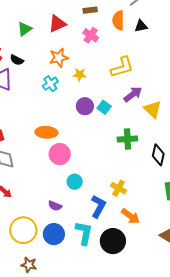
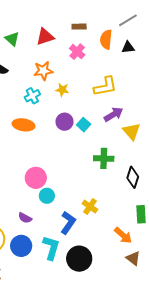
green triangle: (25, 29) -> (12, 39), turned -49
orange ellipse: (46, 132) -> (24, 125), moved
pink circle: (60, 154) -> (36, 178), moved
orange arrow: (130, 216) -> (123, 235), moved

